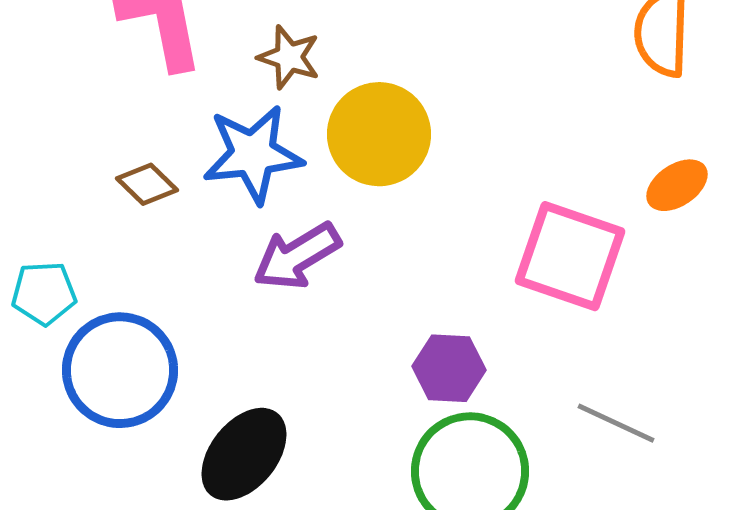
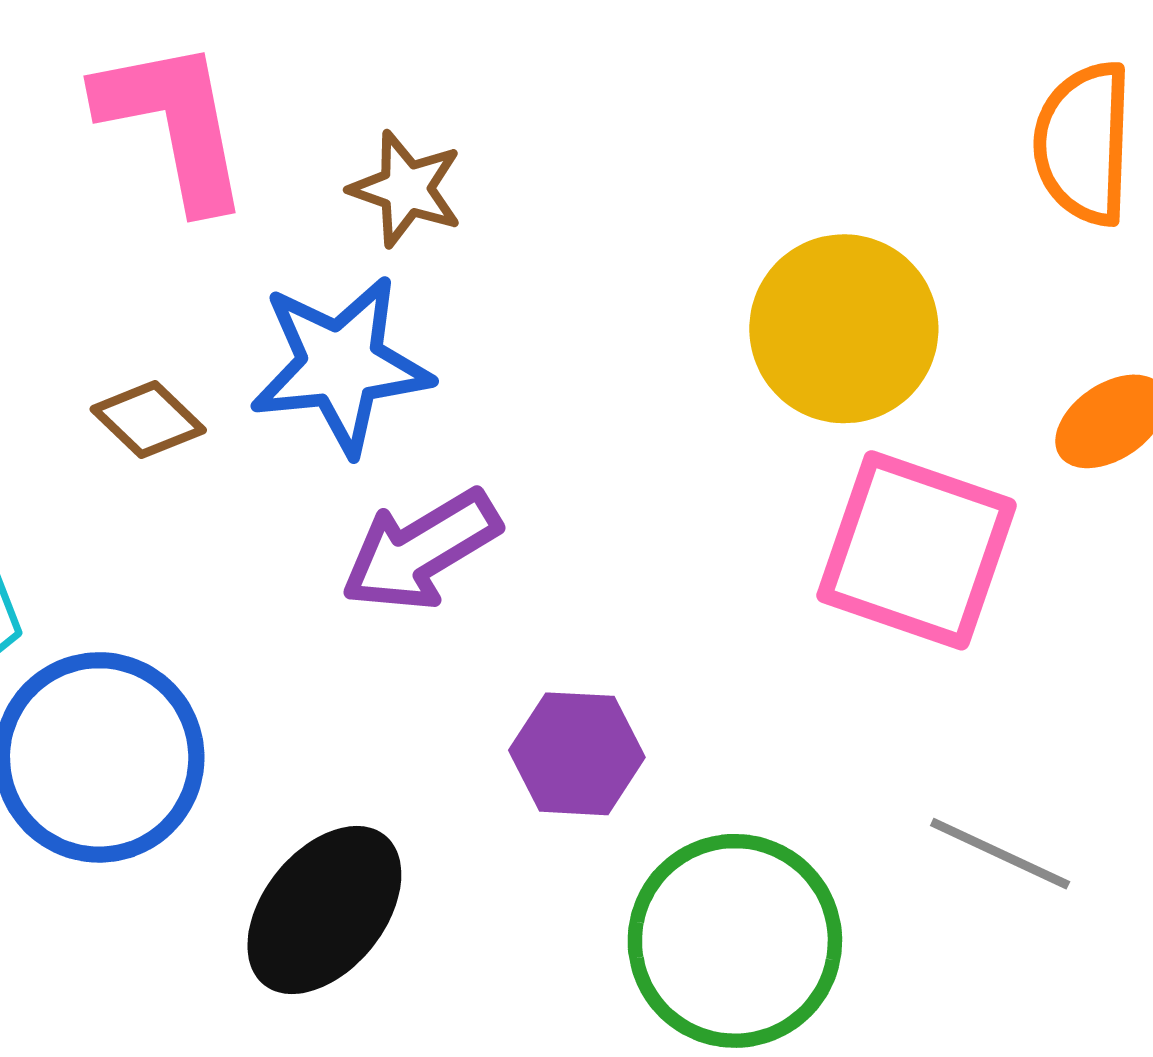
yellow circle: (379, 134) -> (844, 329), moved
purple hexagon: (449, 368) -> (577, 754), moved

